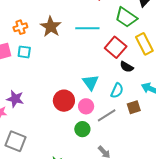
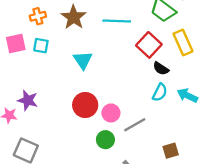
cyan triangle: (91, 82) -> (83, 60), moved
cyan semicircle: (117, 91) -> (160, 92), moved
brown square: (134, 107) -> (171, 151), moved

